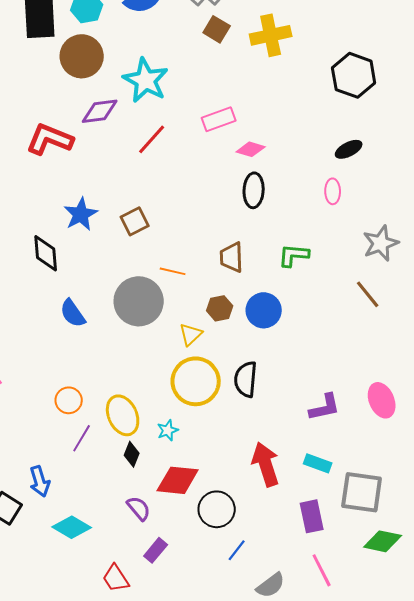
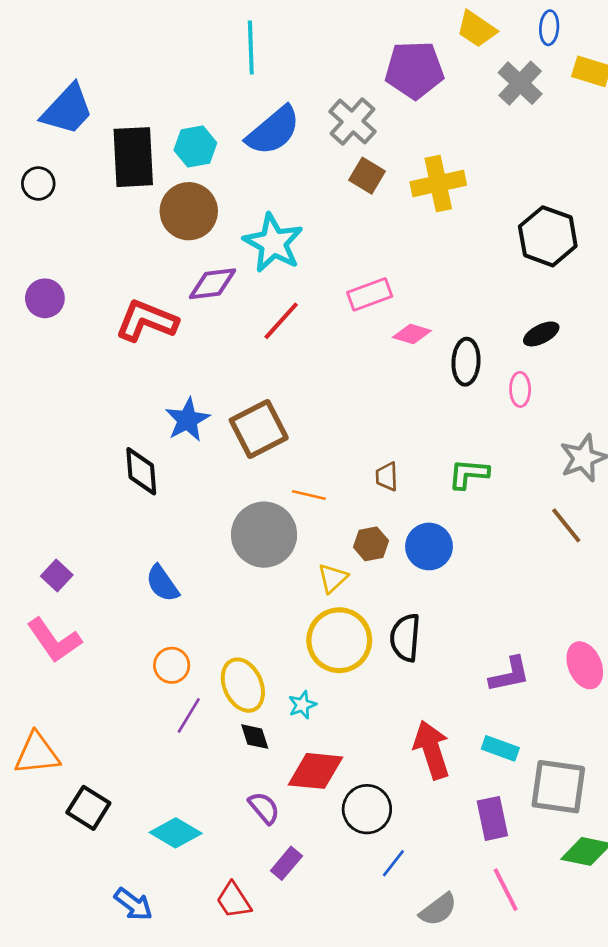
black ellipse: (254, 190) -> (466, 362), moved
brown square: (135, 221) -> (259, 429), size x1.5
brown trapezoid: (232, 257) -> (387, 477), size x0.7
blue semicircle: (73, 313) -> (162, 583), moved
black diamond: (132, 454) -> (255, 737), turned -40
blue arrow: (40, 481) -> (133, 904), moved, turned -36

